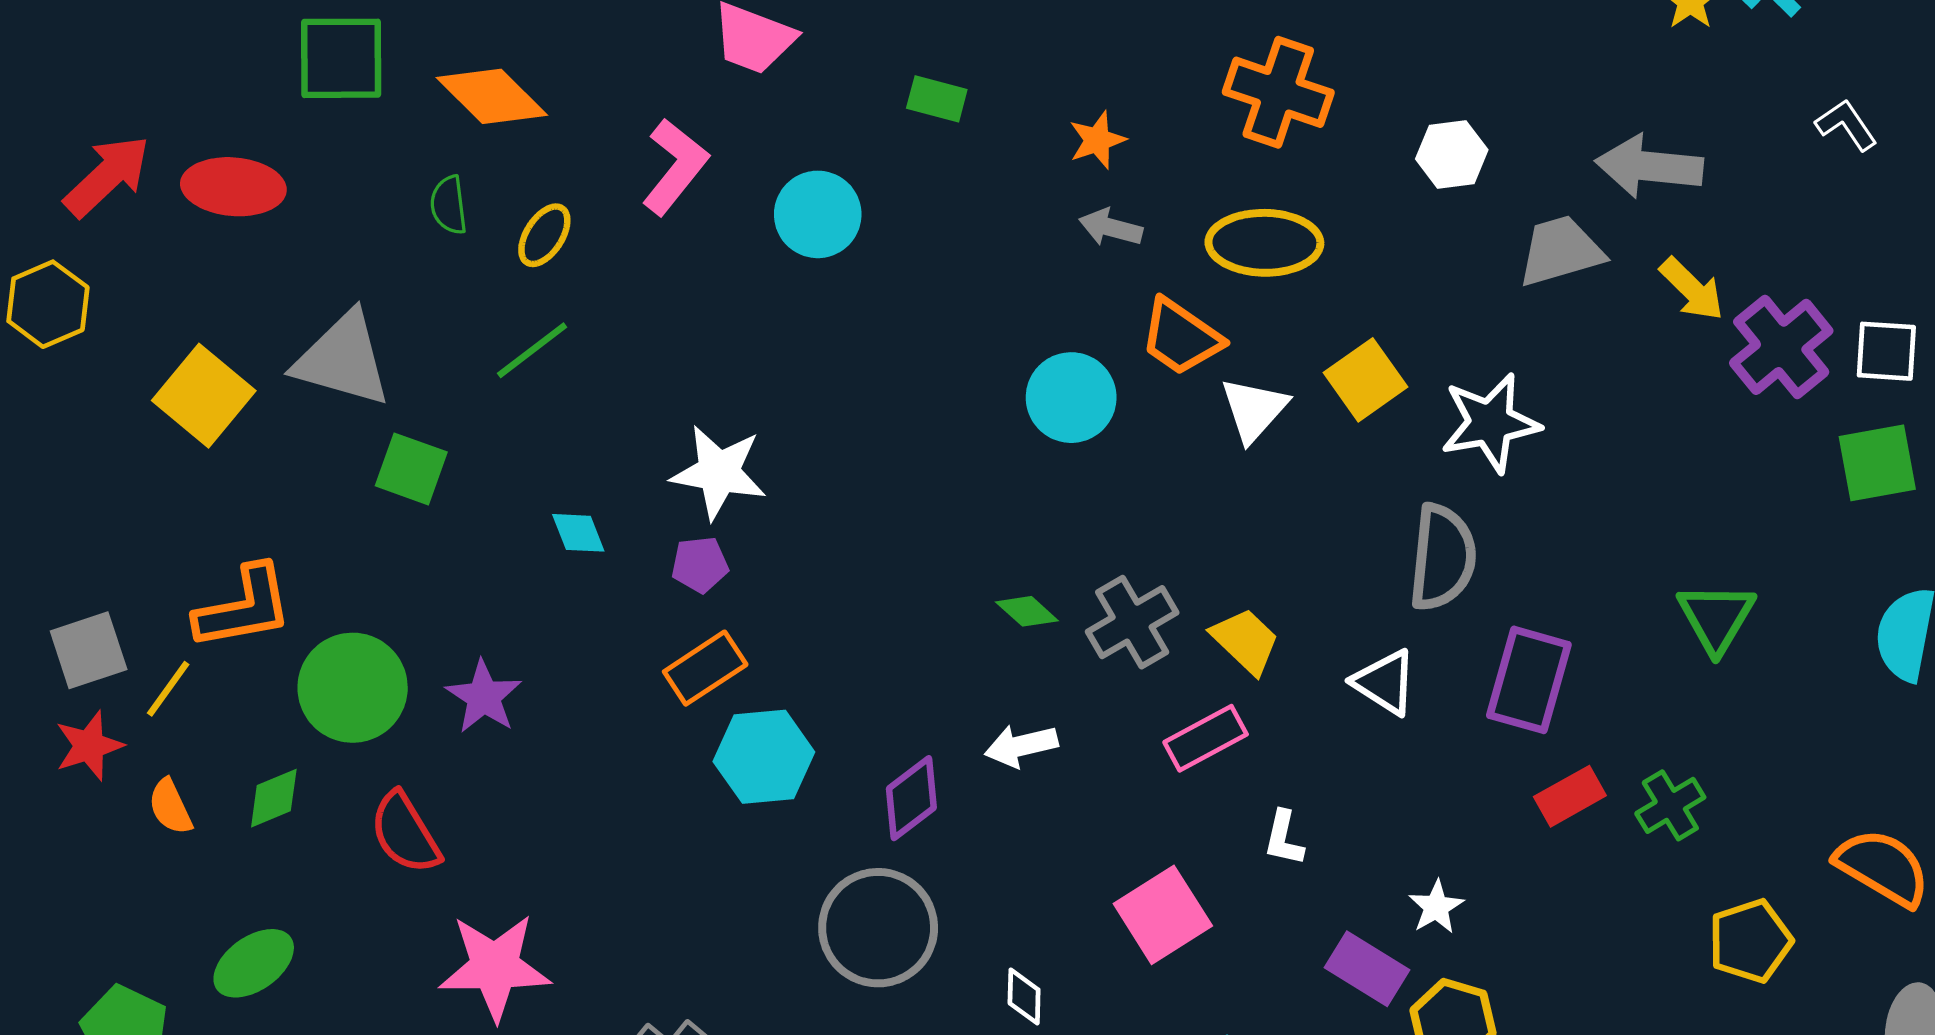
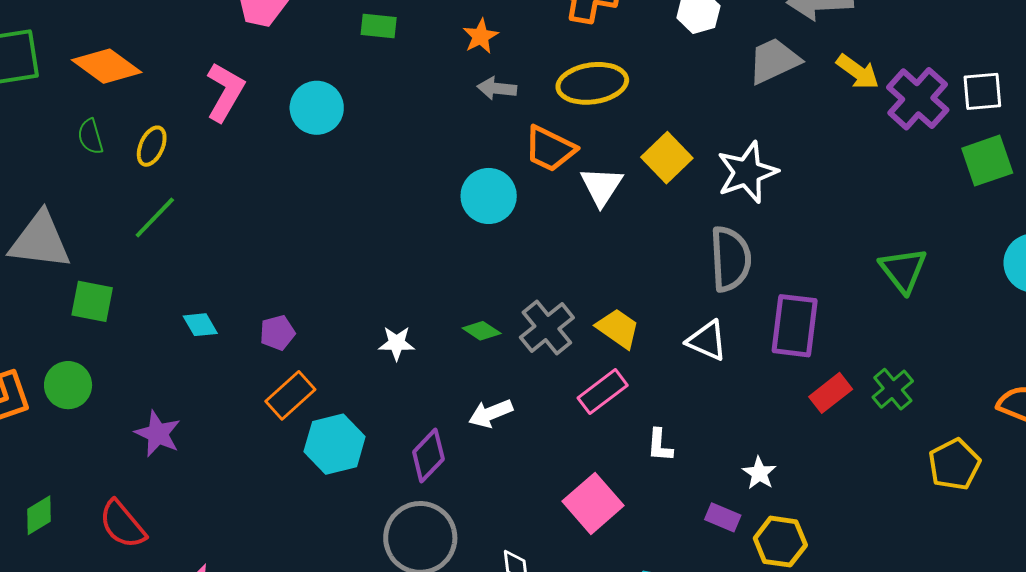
white star: (719, 472) -> (397, 343), moved, size x0.6
green circle: (353, 688) -> (68, 385), moved, size x0.7
purple rectangle: (1367, 969) -> (723, 517), size x0.7

